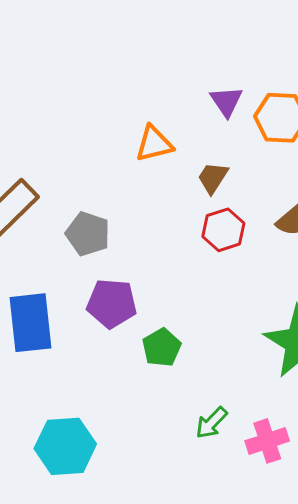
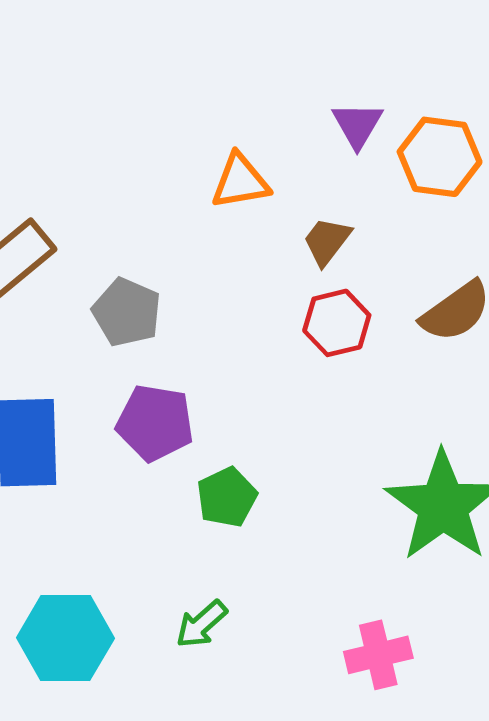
green arrow: (211, 423) -> (201, 624), moved

